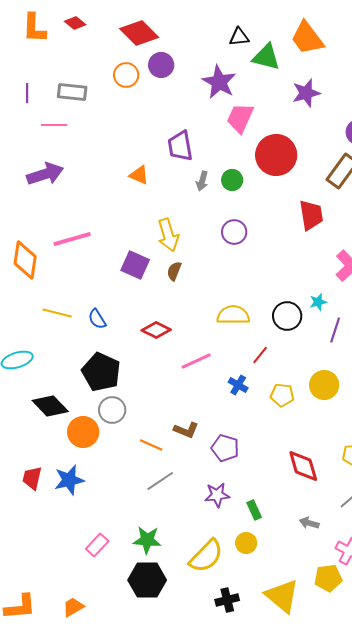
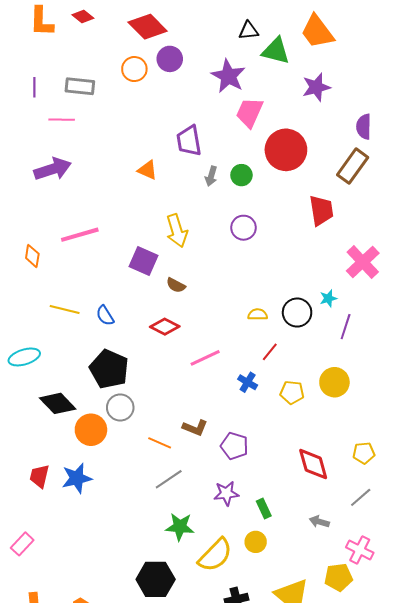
orange diamond: (25, 260) -> (32, 256), size x0.6
brown semicircle: (174, 271) -> (176, 285), moved, turned -84
yellow semicircle: (233, 315) -> (258, 315), moved, size x0.6
green star: (147, 540) -> (180, 527), moved
pink rectangle: (97, 545) -> (22, 544), moved

